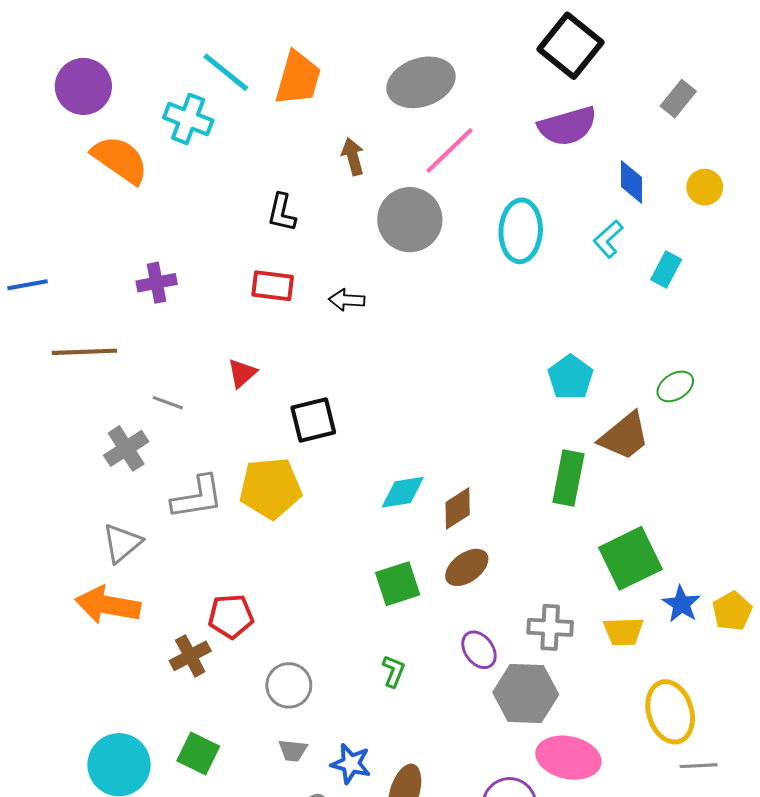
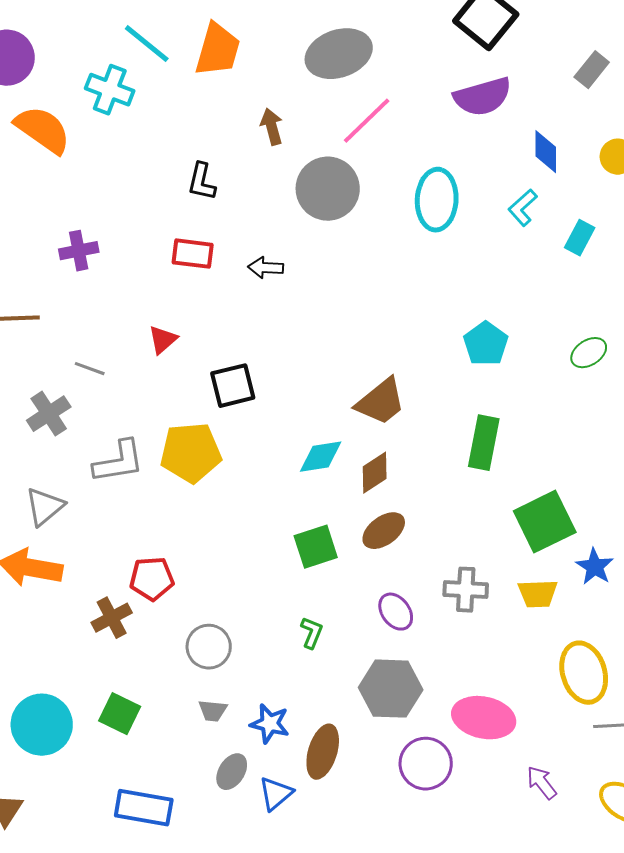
brown trapezoid: (624, 436) -> (381, 402), moved
gray hexagon: (526, 694) -> (391, 689), moved

